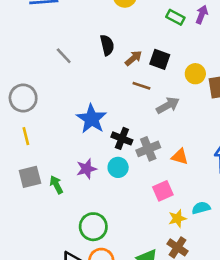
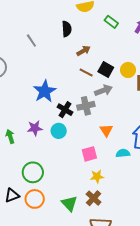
green rectangle: (175, 17) -> (111, 22), moved
black semicircle: (107, 45) -> (67, 29), moved
black square: (160, 59) -> (106, 70), moved
gray cross: (148, 149) -> (86, 106), moved
orange triangle: (180, 157) -> (106, 130), turned 32
cyan semicircle: (201, 208) -> (123, 153), moved

